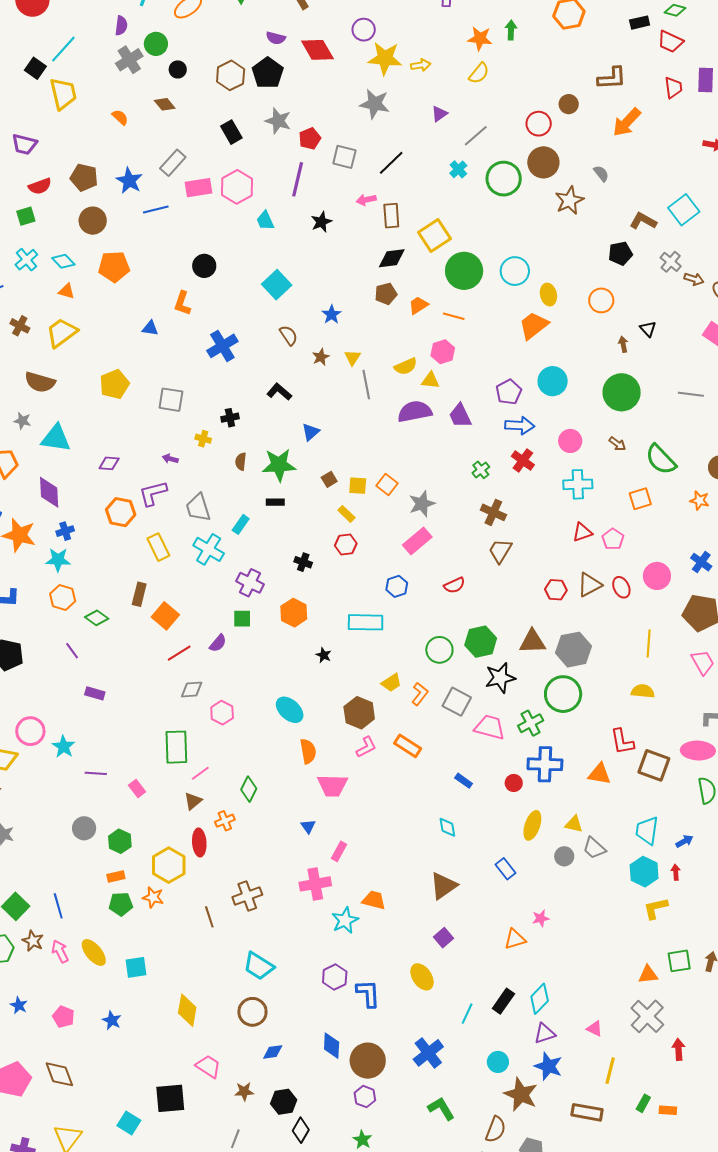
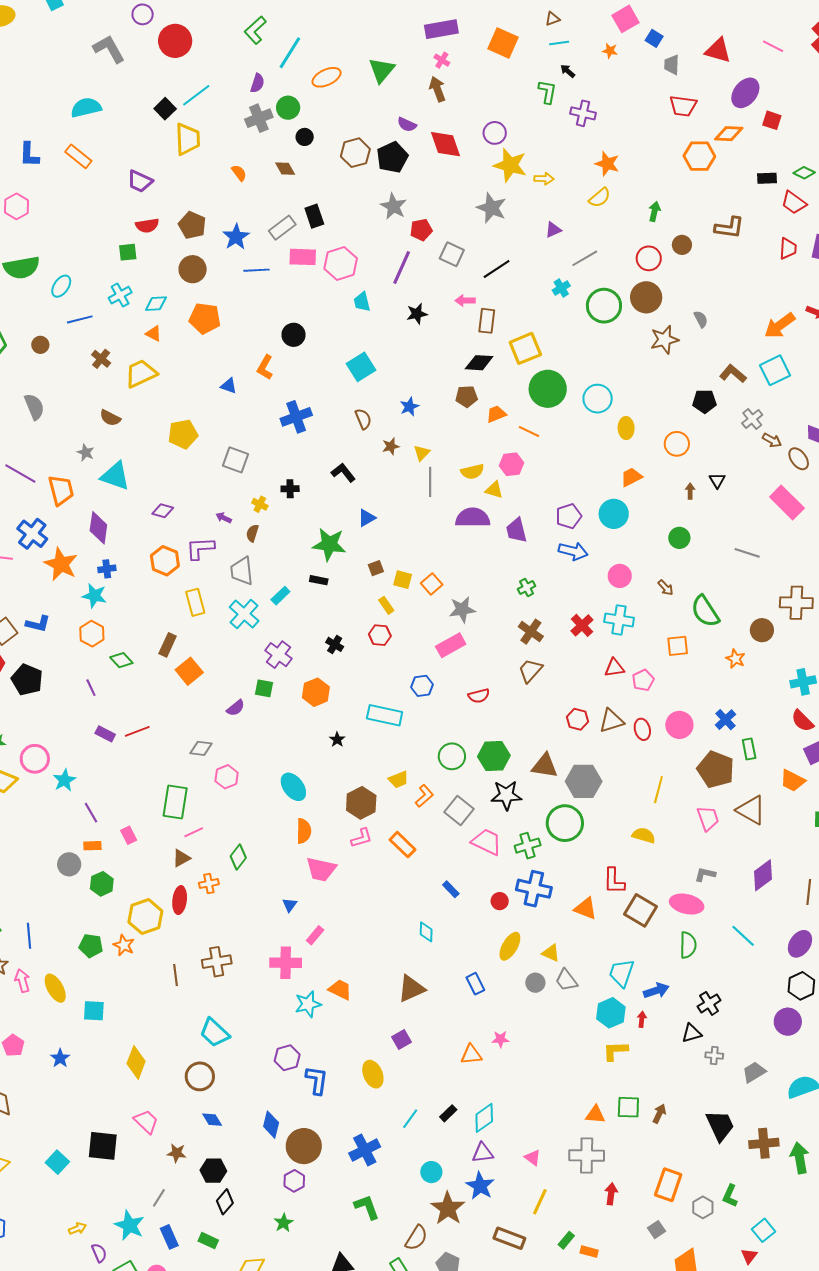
green arrow: (511, 30) -> (654, 211), moved
orange arrow: (627, 122) -> (780, 325), moved
black rectangle: (231, 132) -> (314, 216), moved
cyan diamond: (63, 261) -> (156, 304), turned -60
orange trapezoid: (534, 326) -> (631, 477), moved, size x0.7
brown semicircle: (40, 382) -> (110, 418), size x0.7
green circle: (622, 392) -> (679, 538), size x0.6
red cross: (523, 461) -> (582, 625), moved
brown semicircle: (241, 462) -> (252, 533), moved
red line: (179, 653) -> (137, 731), moved
purple line: (96, 773) -> (91, 813), turned 45
blue arrow: (684, 841) -> (656, 991), size x1.4
orange rectangle: (116, 876) -> (92, 846), moved
black rectangle: (503, 1001) -> (448, 1113), size x0.7
gray cross: (647, 1016) -> (587, 1155), turned 36
blue diamond: (273, 1052) -> (212, 1120), turned 55

